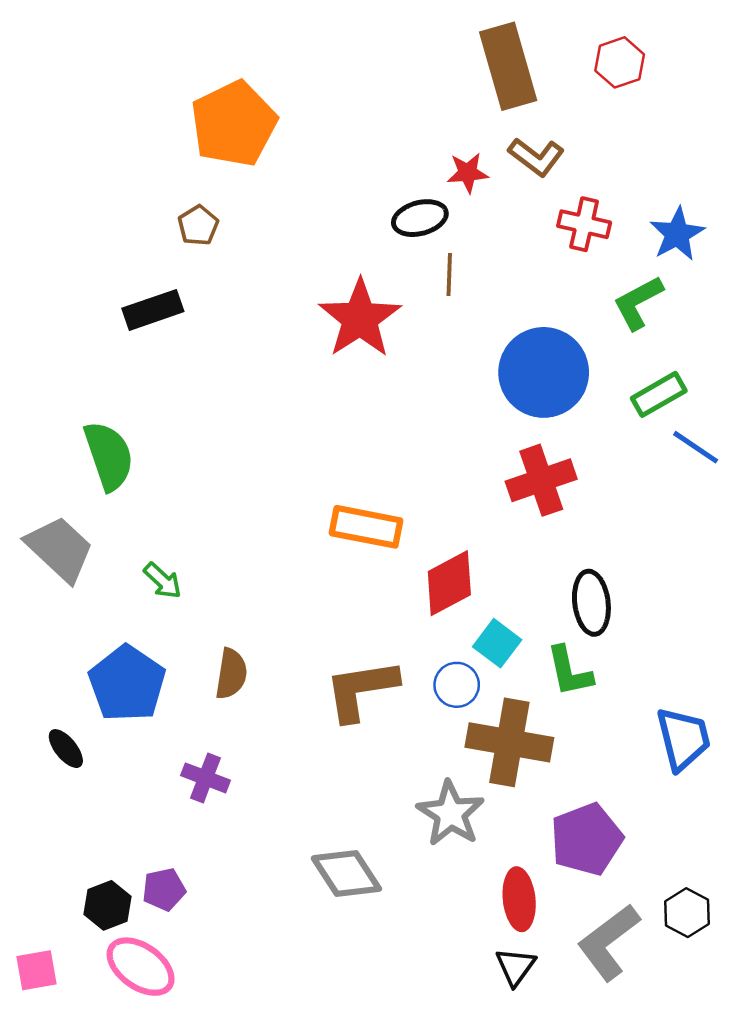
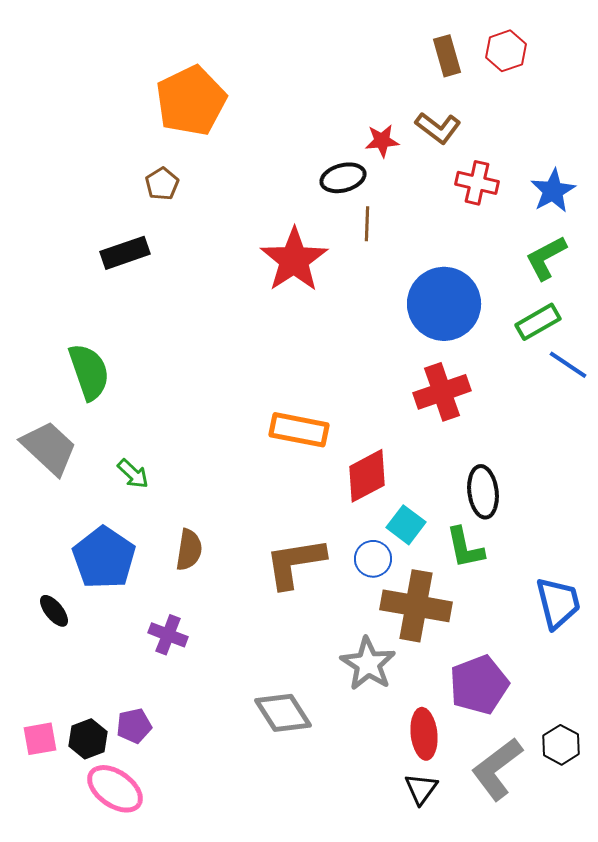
brown rectangle: (508, 66) -> (447, 56), moved, size x0.6
green L-shape: (638, 303) -> (546, 258), moved
pink square: (36, 970) -> (40, 739), moved

